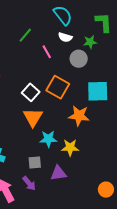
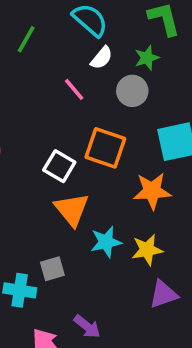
green line: (25, 35) -> (26, 39), moved
white semicircle: (65, 37) -> (102, 58), turned -56
gray square: (35, 163) -> (52, 269), moved
purple triangle: (58, 173) -> (163, 294), moved

